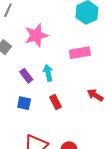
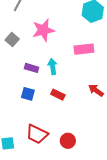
purple rectangle: (26, 76) -> (31, 68), turned -40
red rectangle: (56, 102) -> (58, 95), turned -40

